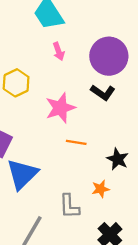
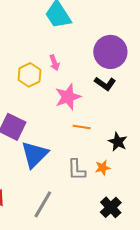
pink arrow: (59, 51) -> (54, 63), moved
gray L-shape: (69, 206) -> (76, 170), moved

